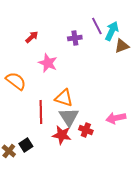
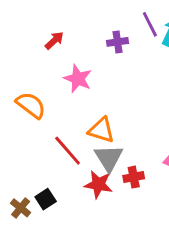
red line: (41, 112) -> (68, 151), turned -40
red cross: (86, 130) -> (134, 177), turned -32

